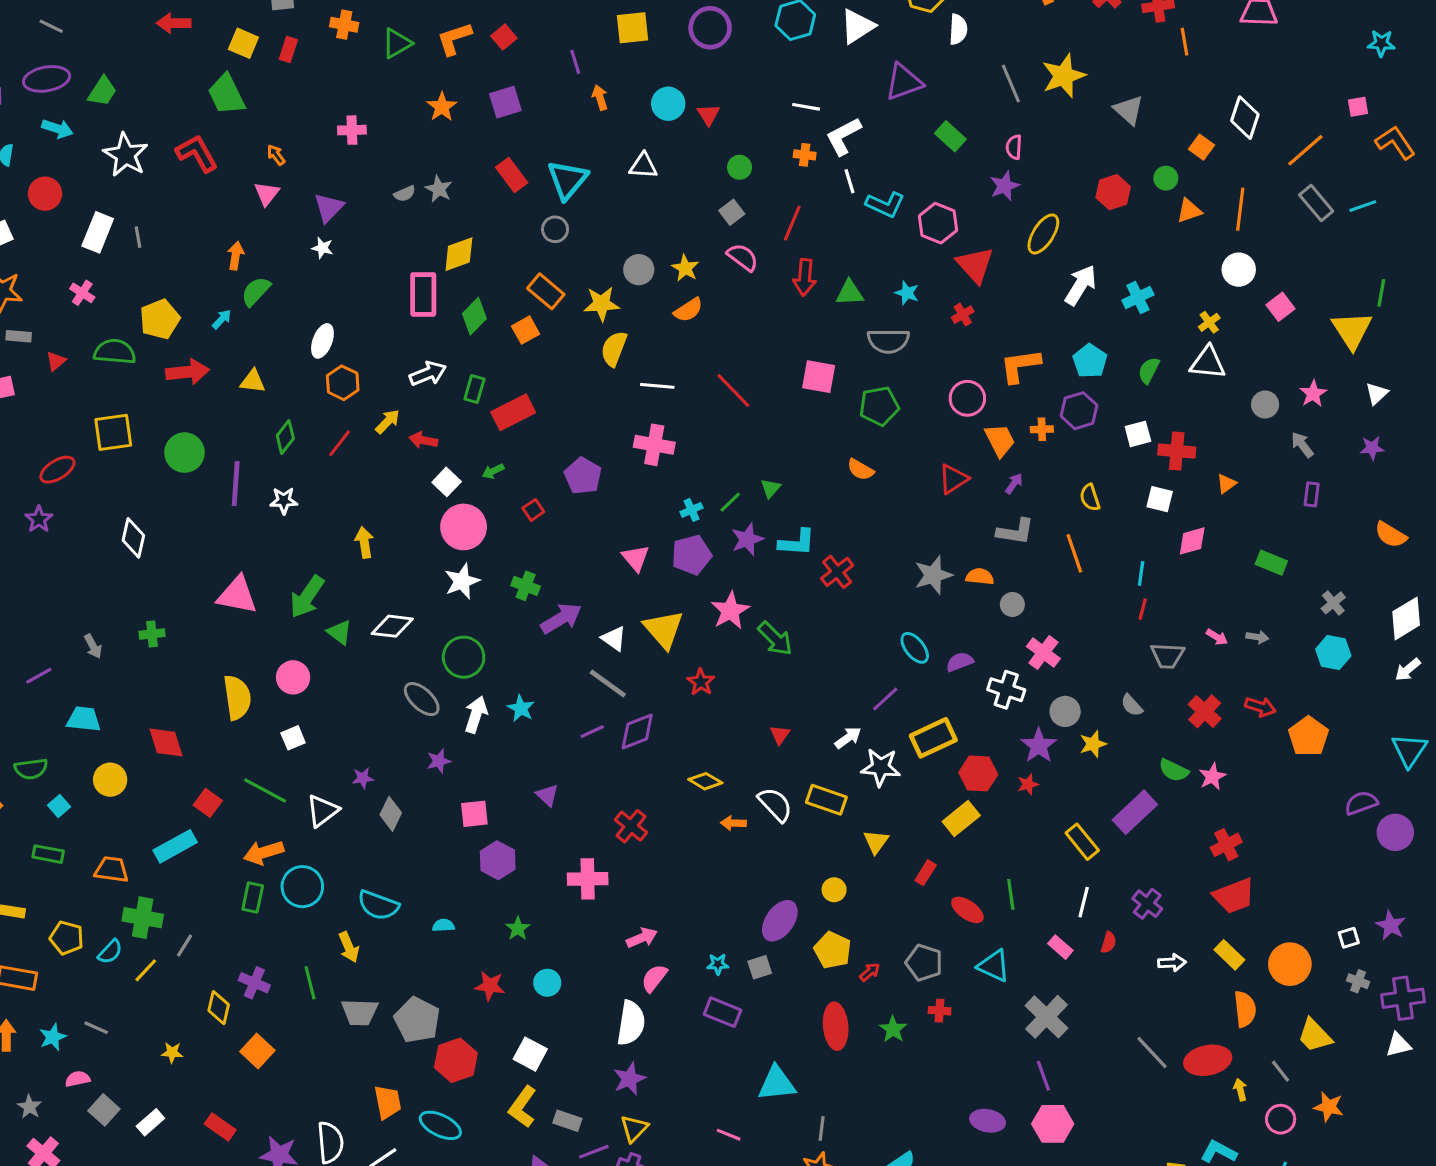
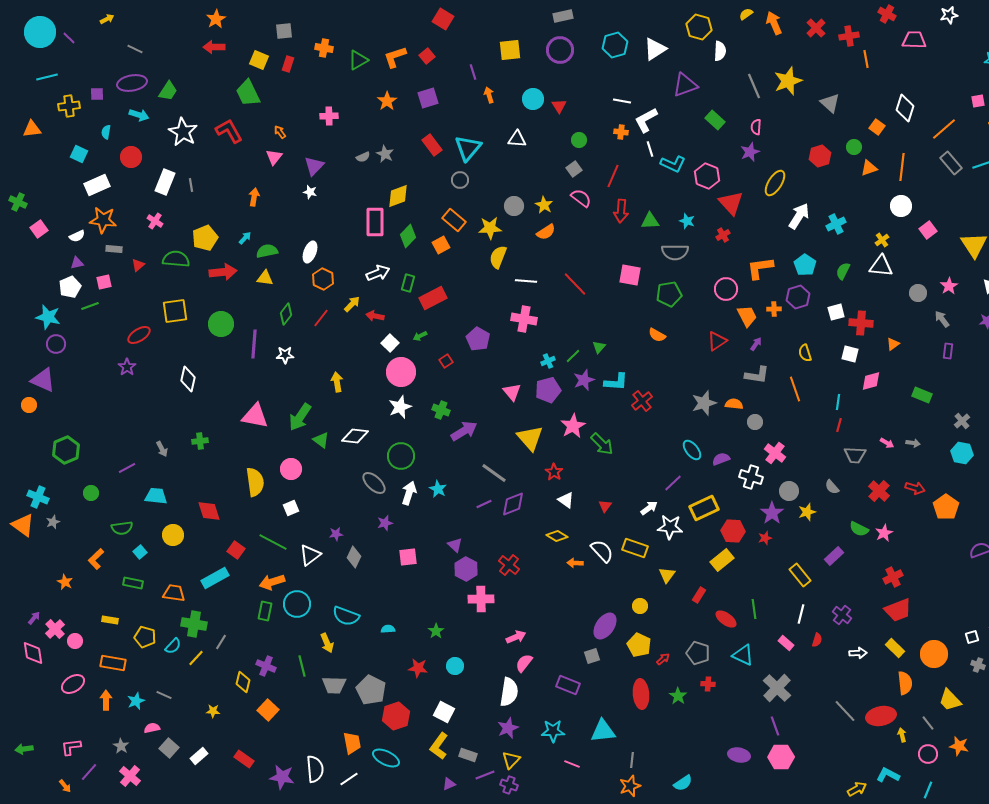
green semicircle: (256, 291) -> (267, 251), moved, turned 35
white triangle: (614, 639) -> (566, 500), moved
purple rectangle: (1135, 812) -> (834, 556), size x0.7
purple hexagon: (498, 860) -> (466, 569), moved
cyan star: (718, 964) -> (553, 731), moved, size x1.6

